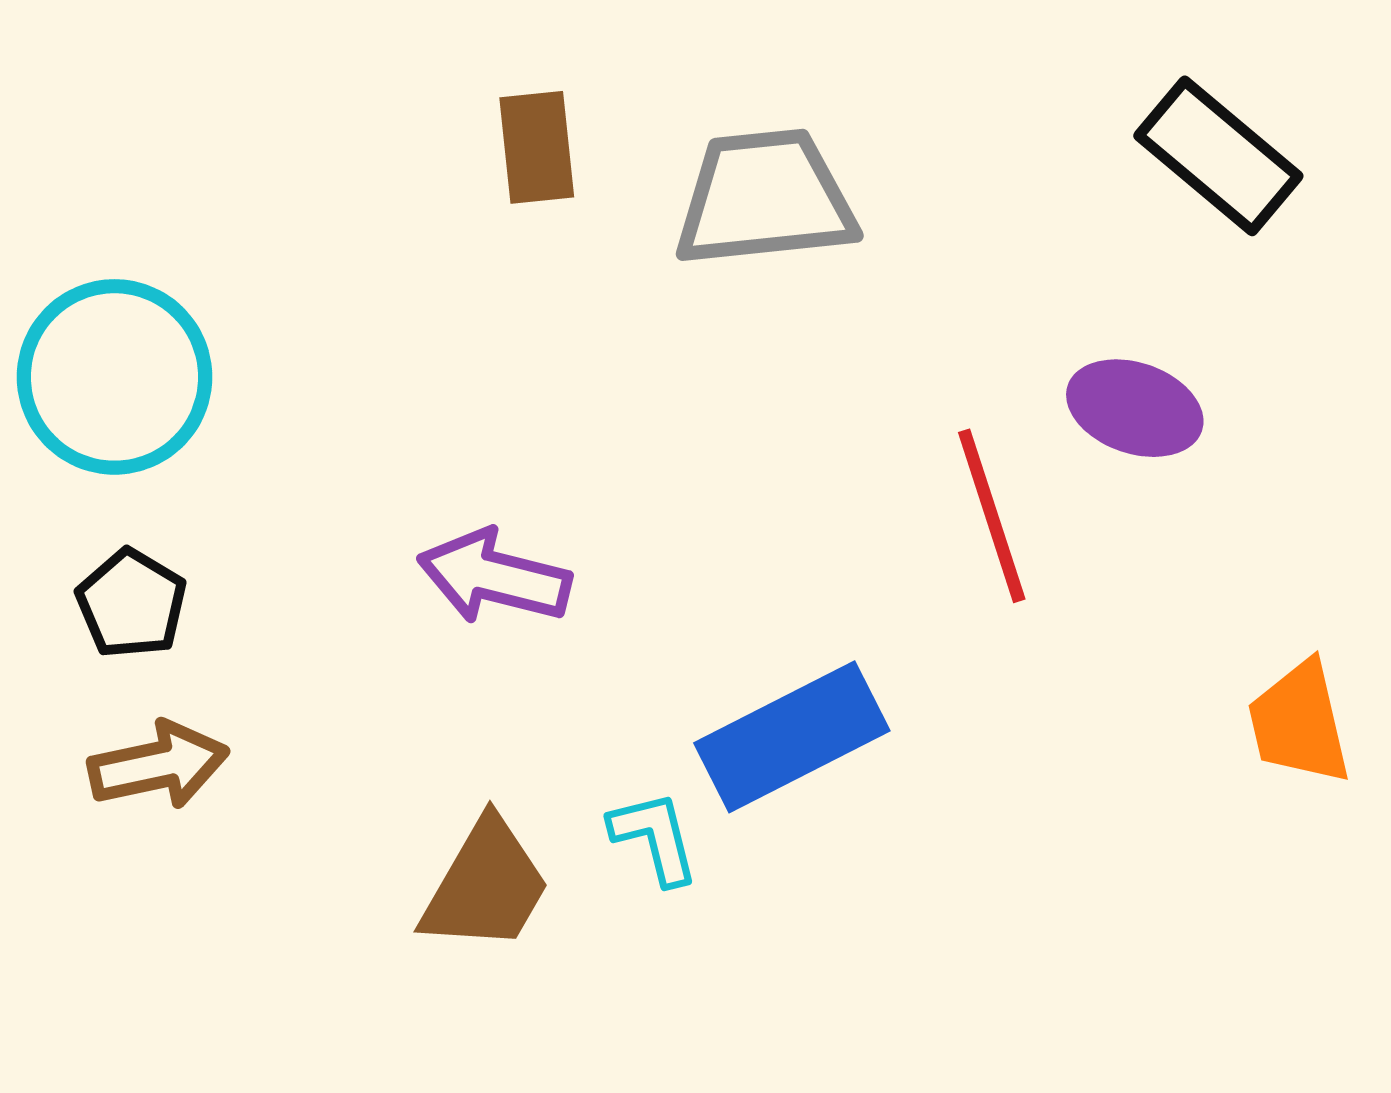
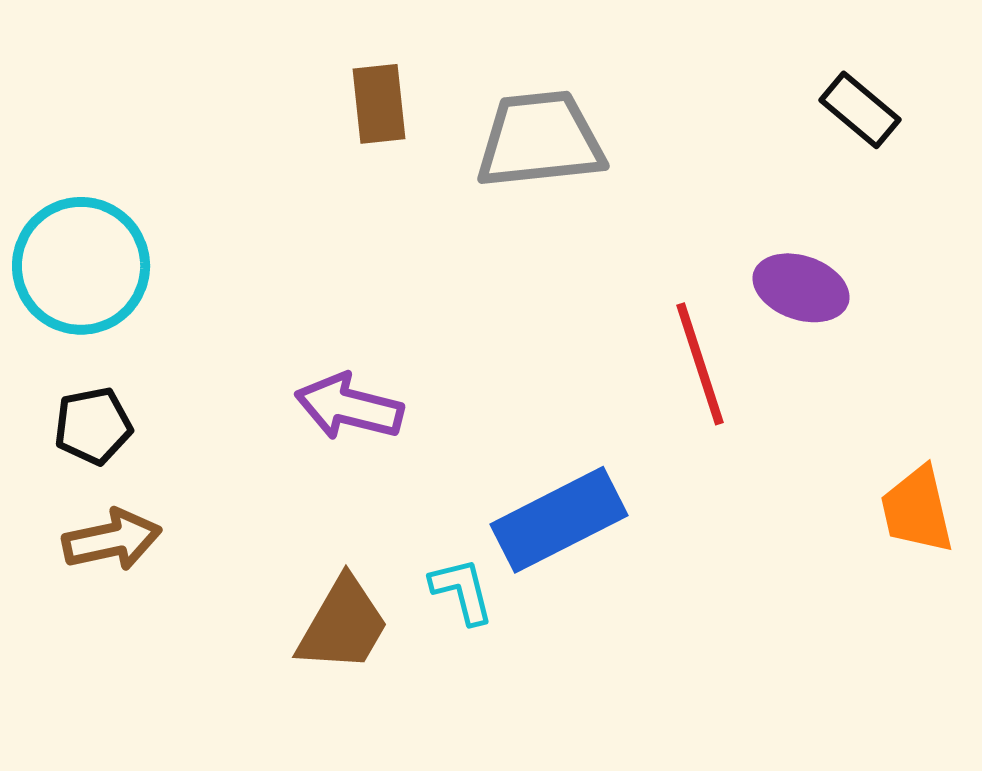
black rectangle: (1218, 156) -> (860, 110), size x0.7
black pentagon: (131, 604) -> (93, 426), turned 30

